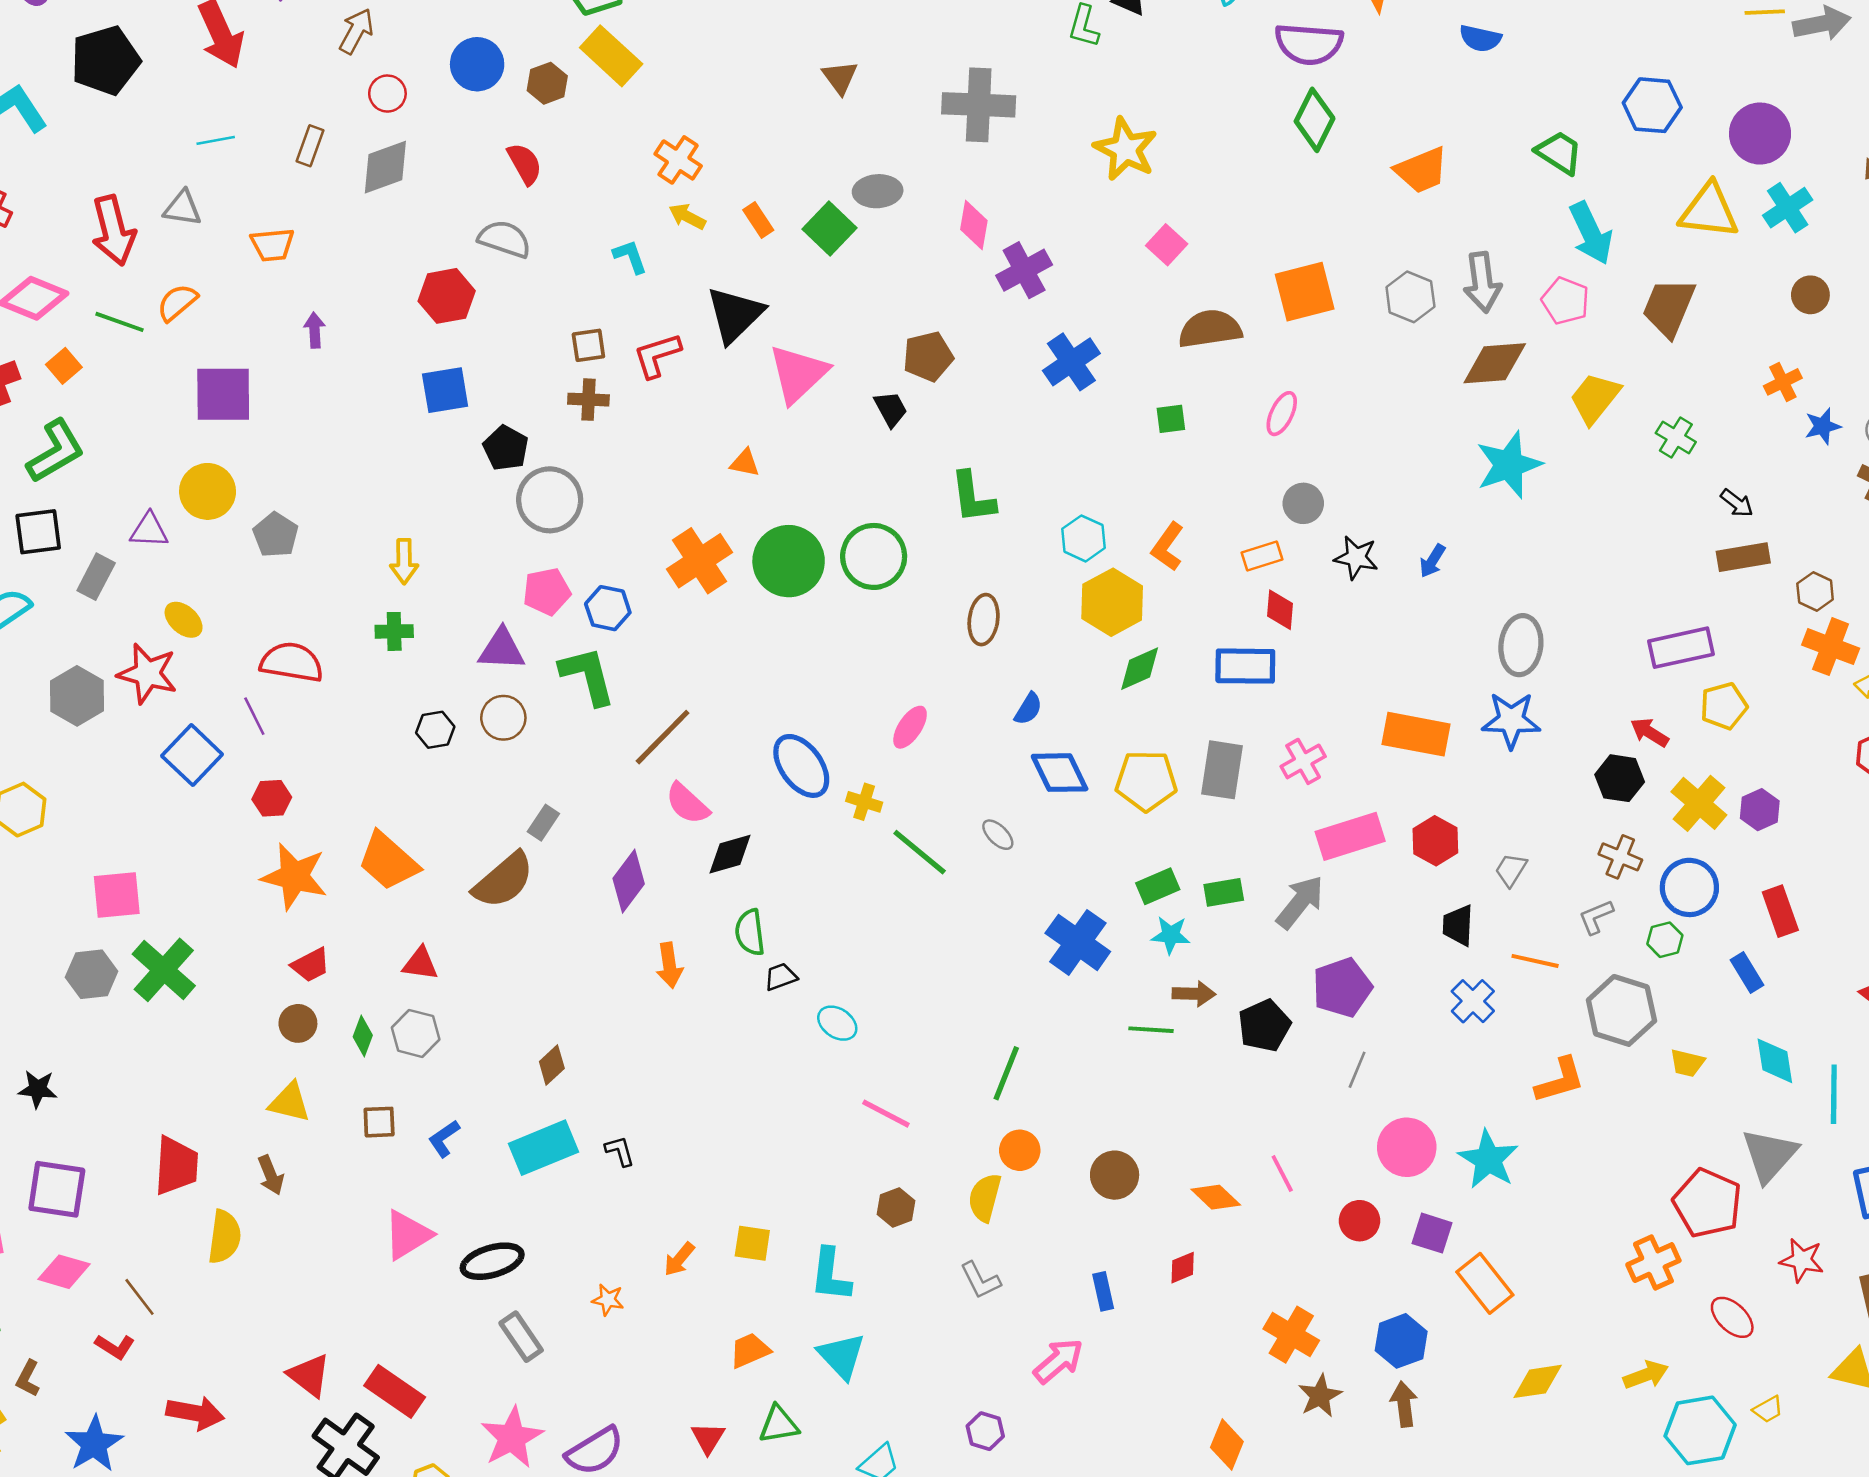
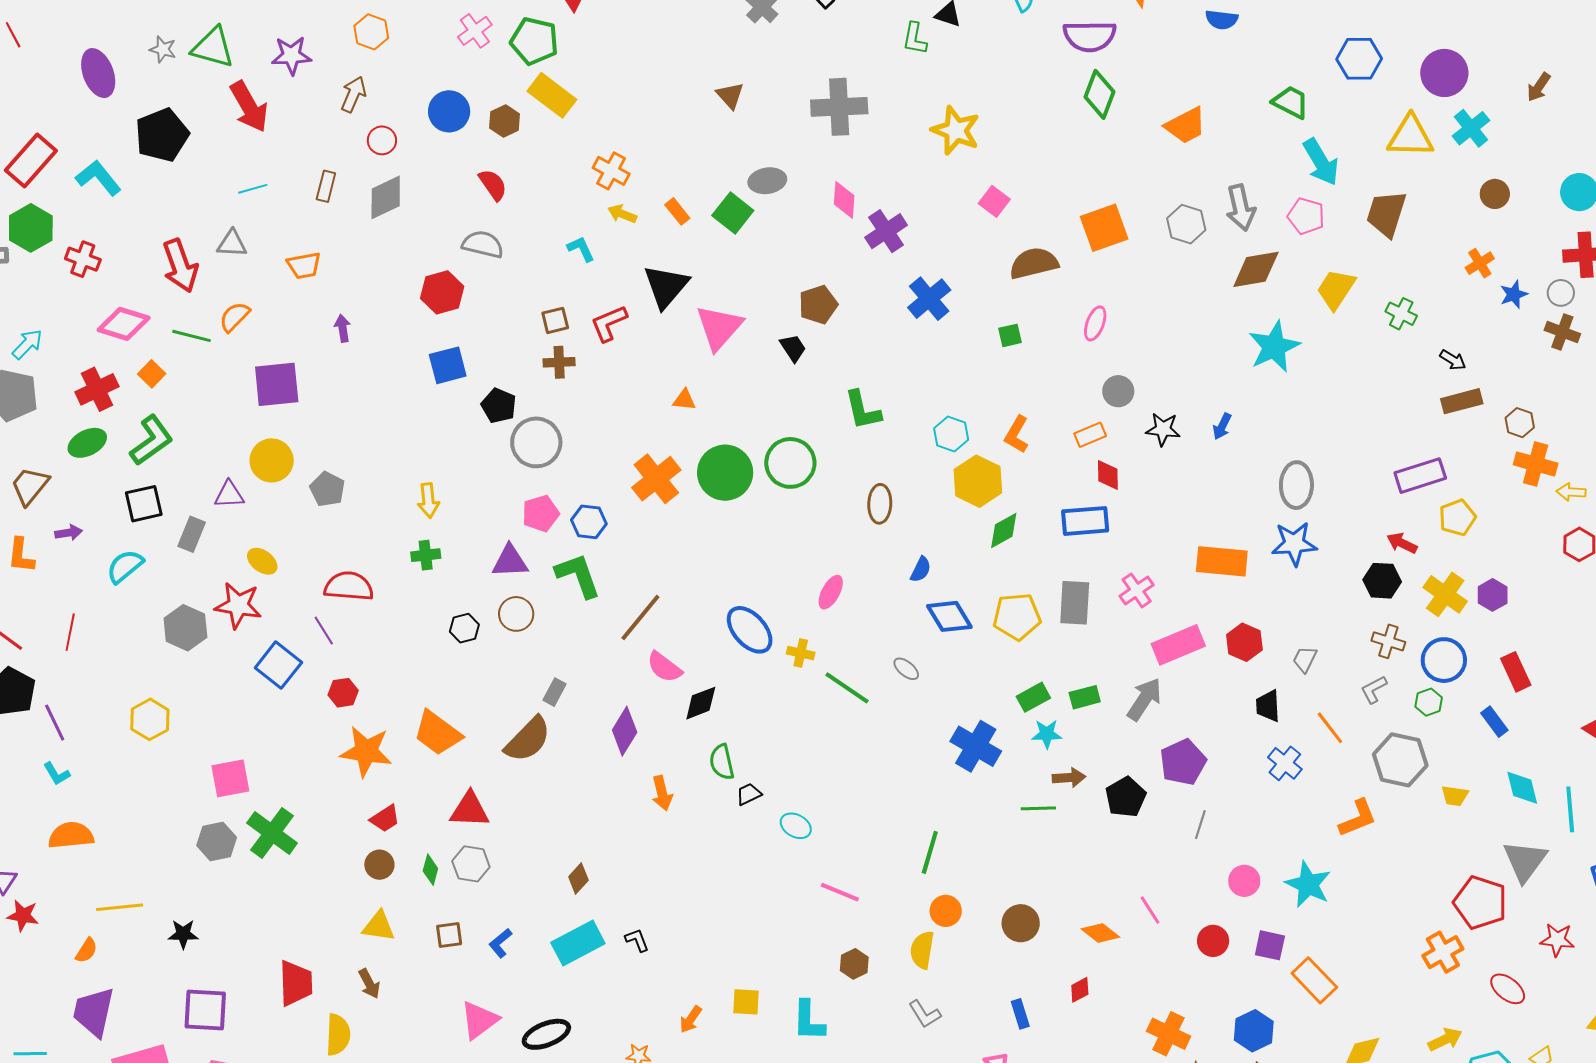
orange line: (1535, 961) -> (1330, 728), turned 45
red triangle: (420, 964) -> (470, 810), size x1.4
pink circle: (1407, 1147) -> (1244, 881), size x0.7

